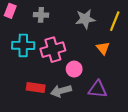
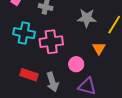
pink circle: (74, 69) -> (76, 64), moved
gray arrow: (61, 91) -> (52, 82), turned -102

